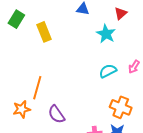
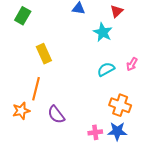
green rectangle: (16, 19) -> (23, 16), moved
yellow rectangle: (44, 32) -> (44, 54), moved

